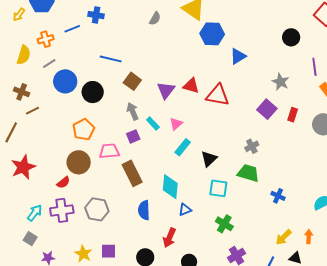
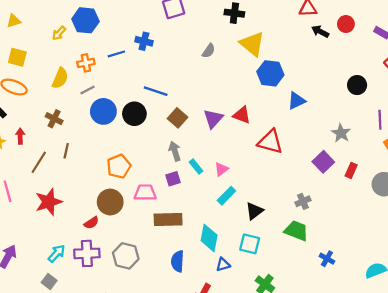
red triangle: (191, 86) -> (242, 115), moved
purple triangle: (166, 90) -> (213, 119), moved
black circle: (93, 92) -> (134, 114), moved
brown line: (32, 111) -> (66, 151), moved, turned -56
brown rectangle: (132, 173) -> (168, 220), turned -70
cyan square: (218, 188) -> (250, 244), moved

